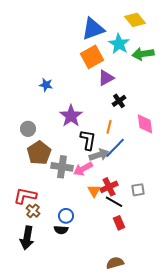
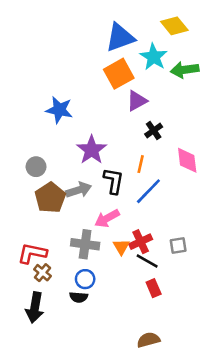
blue star: (46, 85) -> (59, 110), size x1.5
gray arrow: (99, 155) -> (79, 190), moved
gray cross: (62, 167) -> (85, 244), moved

